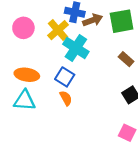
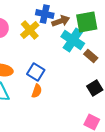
cyan cross: (76, 48) -> (73, 40), moved
orange semicircle: (66, 98) -> (37, 91), turned 48

